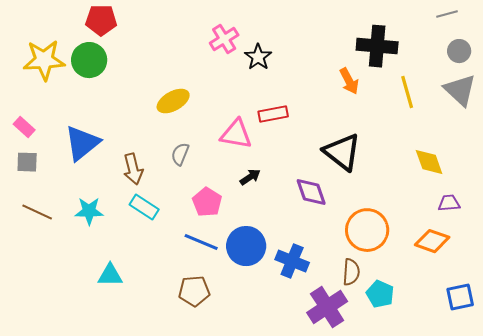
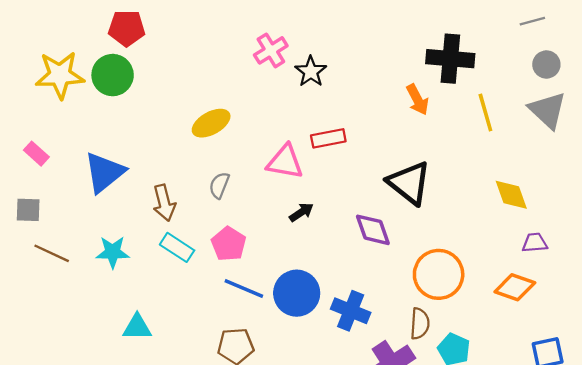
gray square: (27, 162) -> (28, 210), moved
pink pentagon: (207, 202) -> (229, 244), moved

